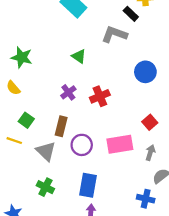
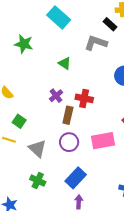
green star: (22, 57) -> (24, 44), moved
red cross: (100, 96) -> (84, 98), turned 36
brown rectangle: (61, 126) -> (68, 115), moved
blue rectangle: (88, 185) -> (76, 178), turned 35

